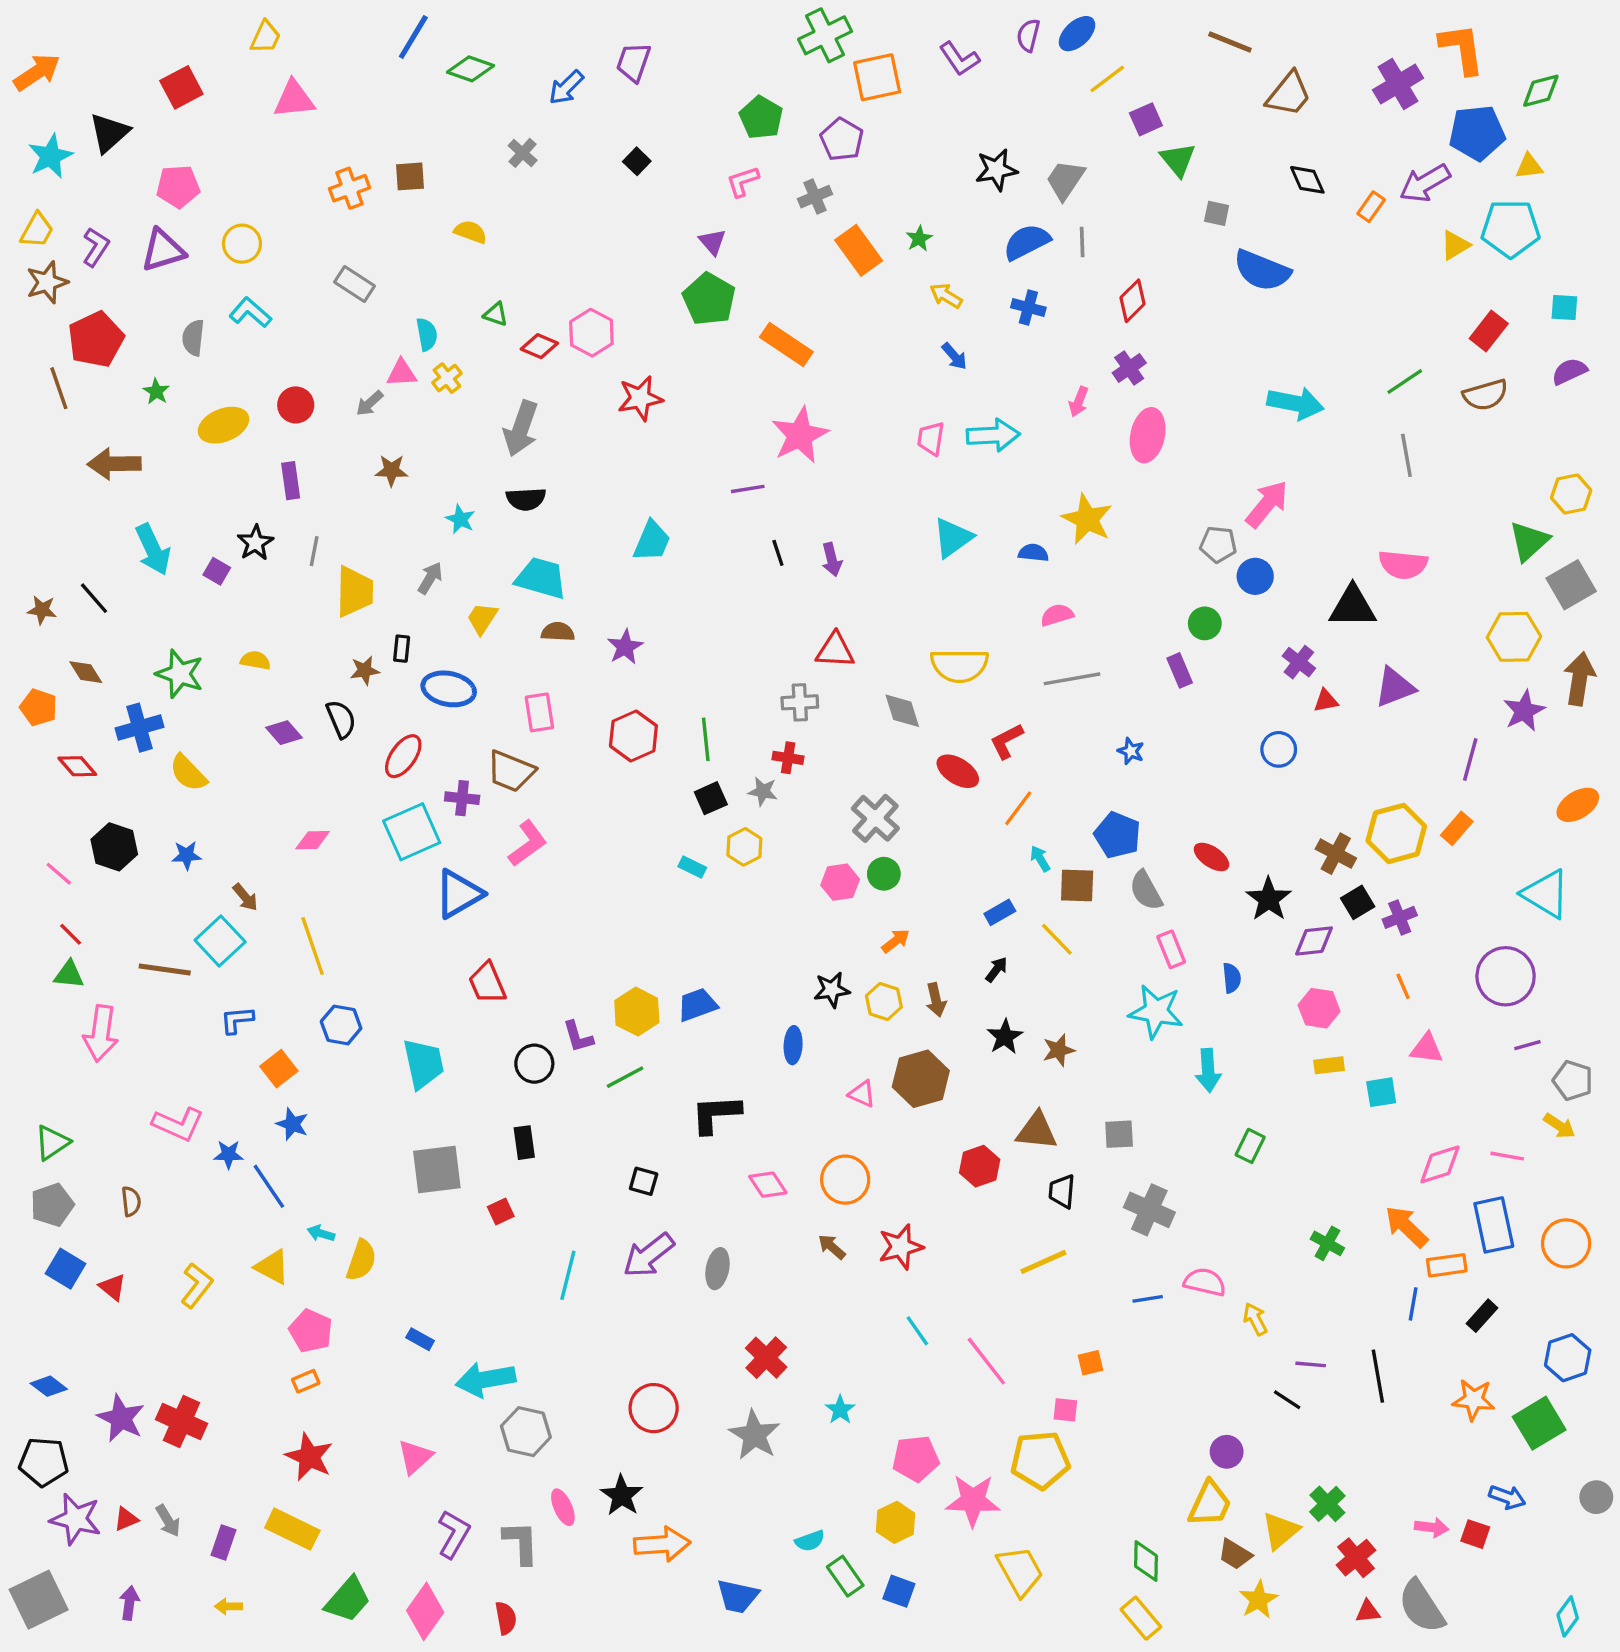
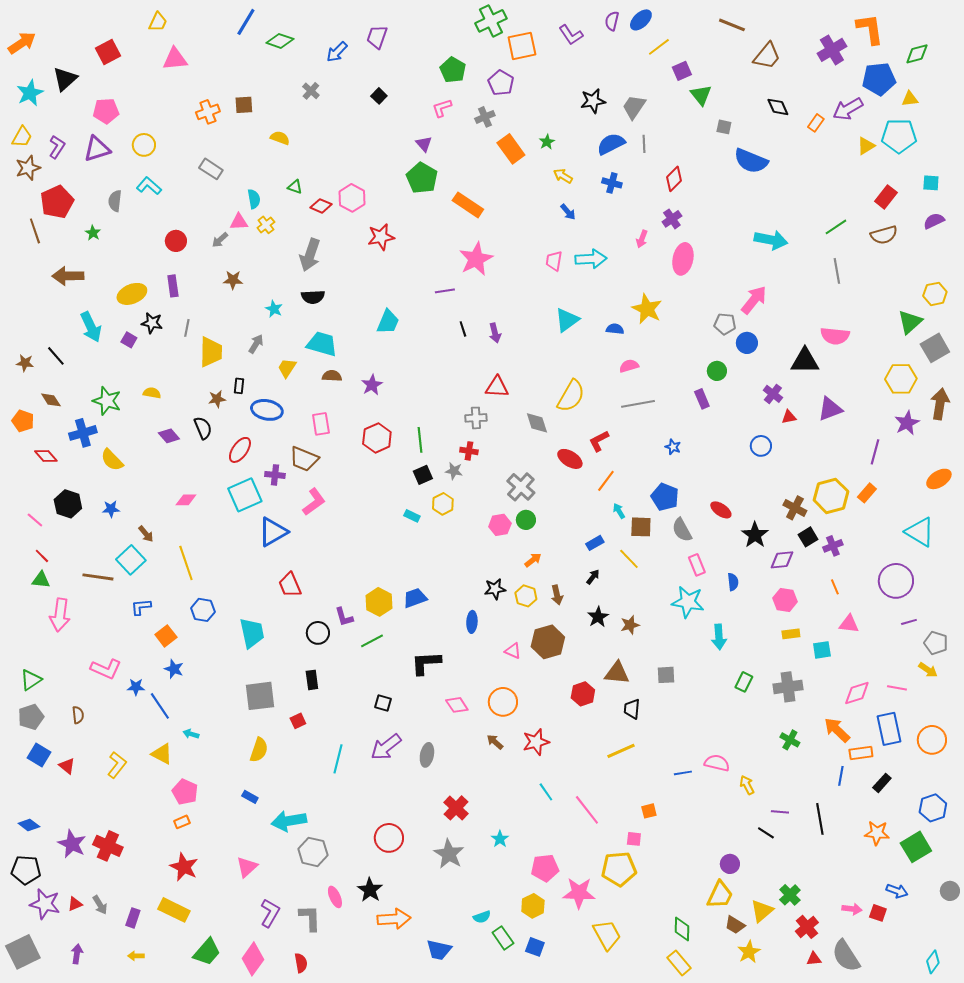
yellow ellipse: (223, 425) -> (132, 294), moved
black star: (255, 543) -> (152, 323), turned -30
yellow semicircle: (959, 665) -> (571, 396), turned -60
gray cross: (1149, 1210) -> (788, 687), moved, turned -32
yellow semicircle: (361, 1260) -> (259, 750), moved

